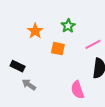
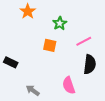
orange star: (35, 31) -> (28, 11), moved
gray arrow: (29, 85) -> (33, 90), moved

